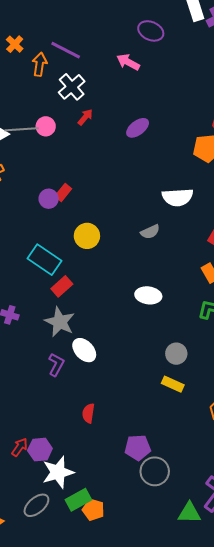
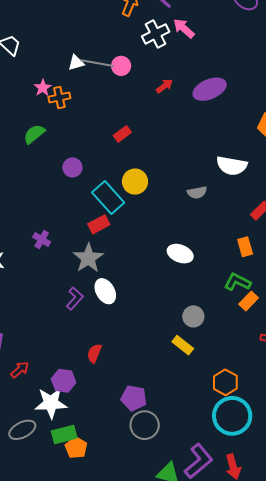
pink arrow: (128, 62) -> (184, 28), moved
red arrow: (85, 117) -> (164, 86), moved
purple ellipse: (138, 128) -> (210, 89), size x1.4
purple circle: (49, 199) -> (72, 167), moved
cyan rectangle: (45, 260) -> (108, 197), moved
purple hexagon: (40, 450) -> (64, 381), moved

